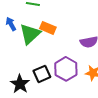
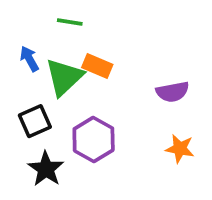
purple hexagon: (66, 69) -> (94, 139), moved
black square: (42, 74) -> (35, 121), moved

